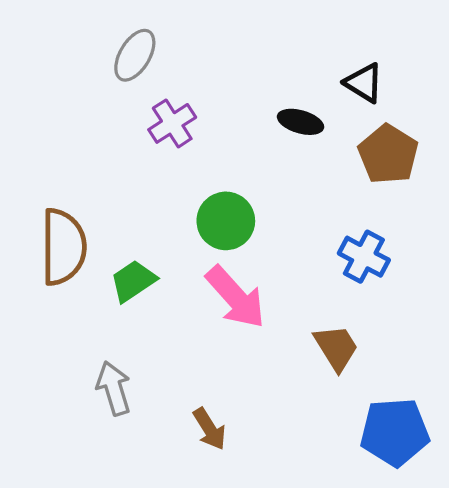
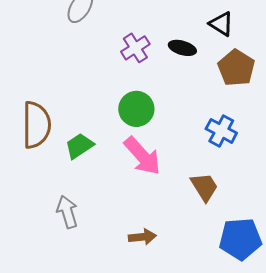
purple cross: (172, 123) -> (135, 48), moved
brown arrow: (210, 429) -> (142, 237), moved, turned -64

